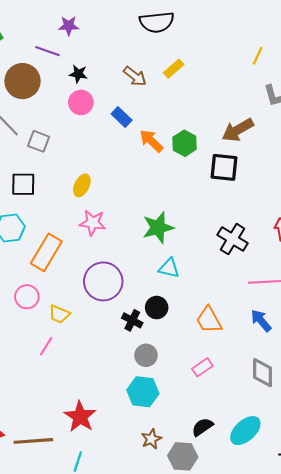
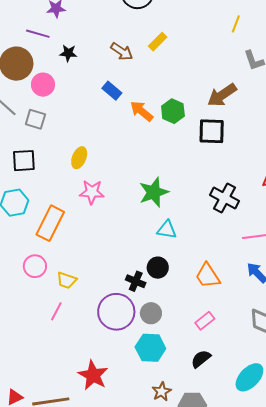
pink circle: (81, 102) -> (43, 85), moved
purple circle: (103, 281) -> (116, 312), moved
black semicircle: (202, 427) -> (201, 359), moved

